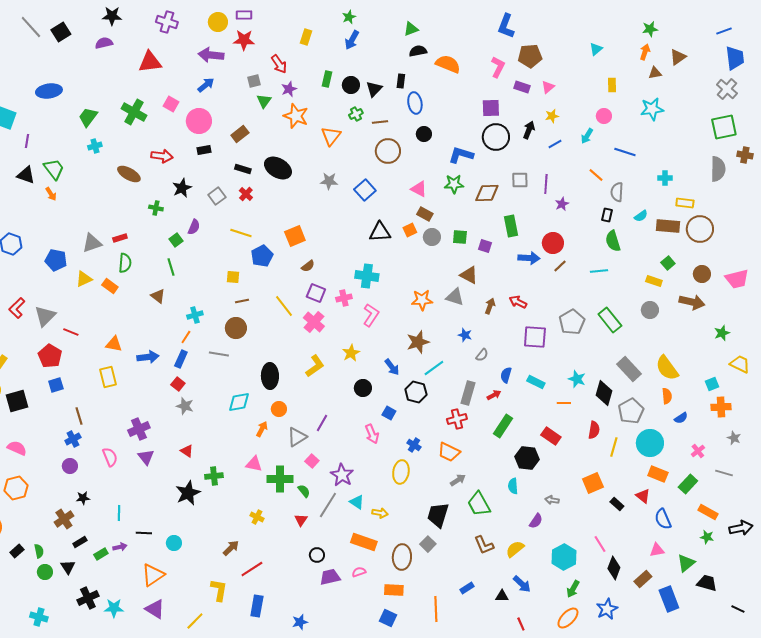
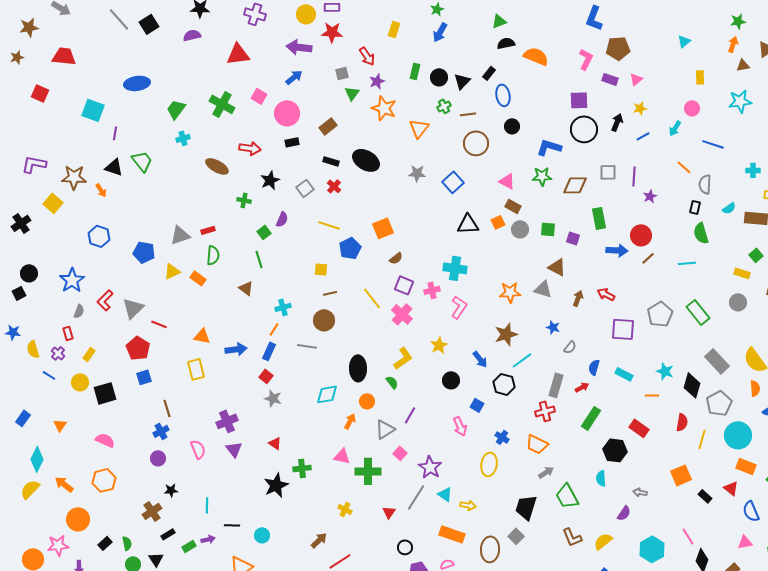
black rectangle: (401, 81) -> (489, 73), turned 32
orange arrow: (51, 194) -> (101, 190), moved
green semicircle: (304, 491) -> (392, 382), moved

